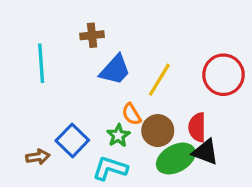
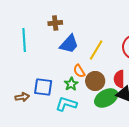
blue square: (72, 140) -> (43, 87), turned -36

